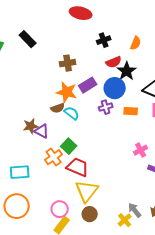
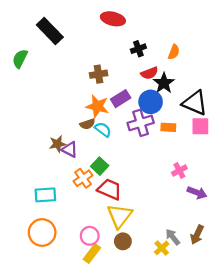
black rectangle: (28, 39) -> (50, 31), moved, size x1.4
purple cross: (106, 107) -> (141, 123), size x1.6

